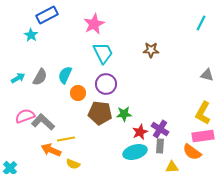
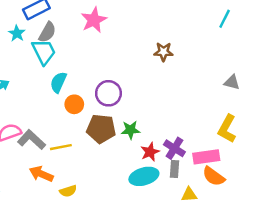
cyan trapezoid: (103, 53) -> (44, 52), moved
gray semicircle: (40, 77) -> (47, 32), moved
pink rectangle: (203, 136) -> (206, 157), moved
yellow line: (66, 139) -> (61, 147), moved
yellow semicircle: (73, 164) -> (68, 191), turned -40

